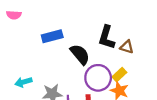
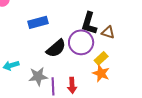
black semicircle: (80, 54) -> (56, 48), moved, turned 90
purple circle: (98, 78) -> (81, 42), moved

